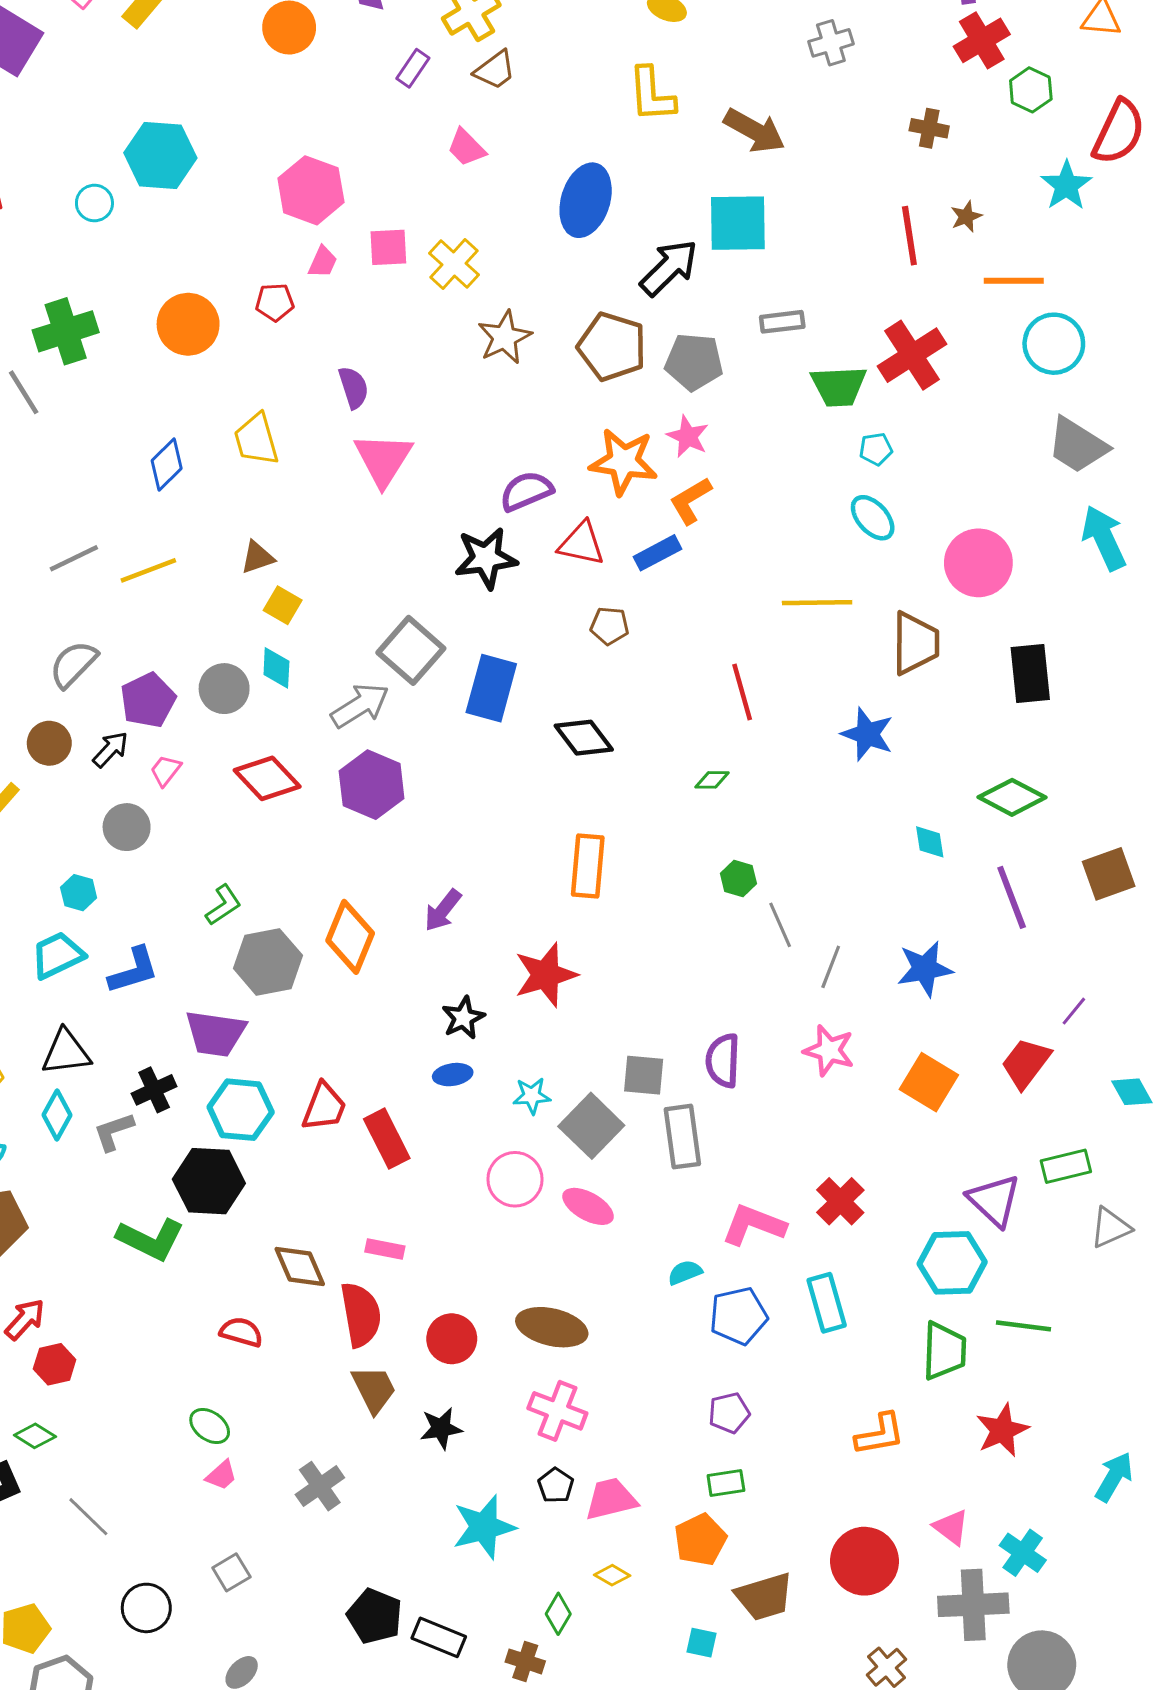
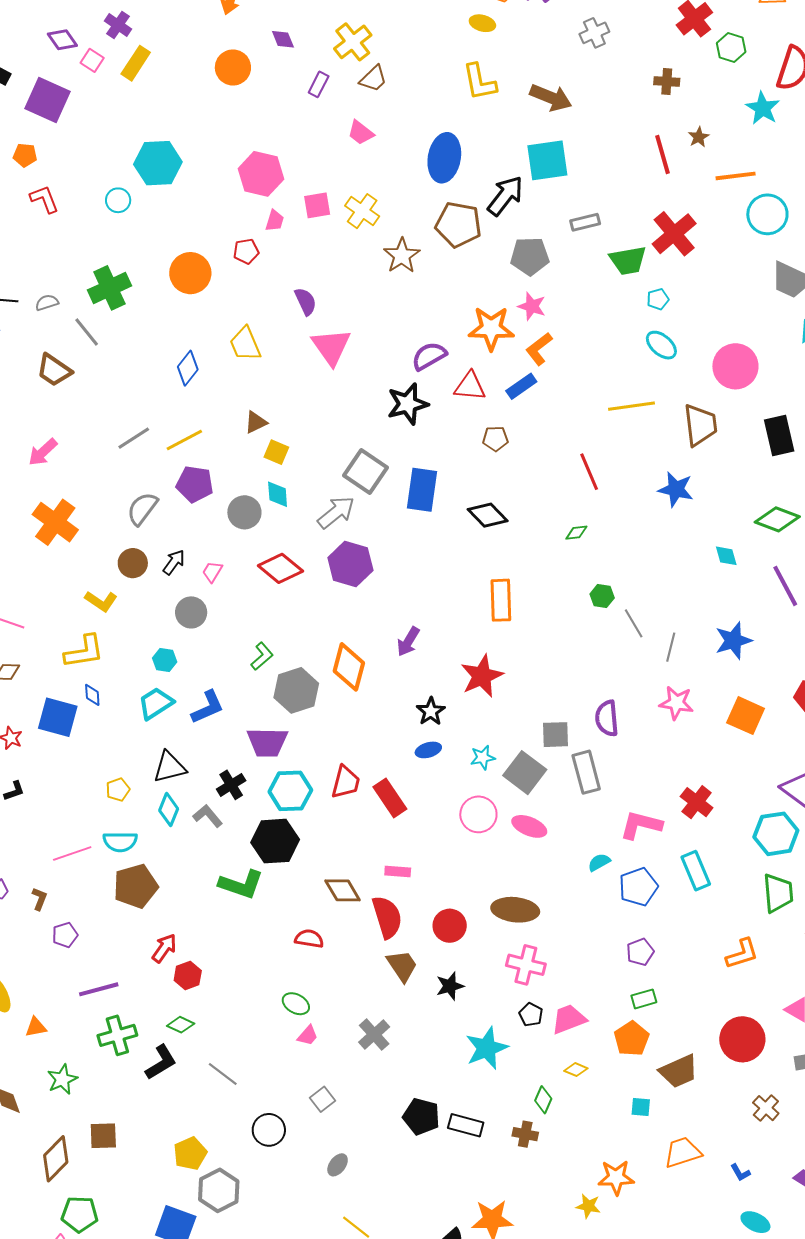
brown pentagon: (612, 347) -> (458, 225), moved
purple pentagon: (148, 700) -> (195, 484), moved, turned -30
gray L-shape: (114, 1132) -> (208, 816), turned 76

